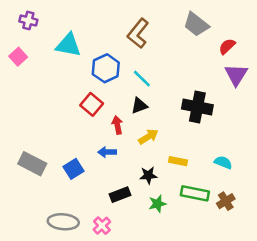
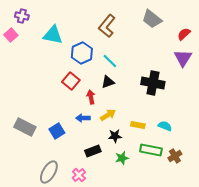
red semicircle: (227, 46) -> (184, 34), moved
pink square: (18, 57) -> (11, 35), moved
yellow arrow: (148, 137) -> (108, 115), moved
cyan semicircle: (223, 162) -> (165, 126), moved
gray ellipse: (63, 222) -> (49, 172), turned -65

